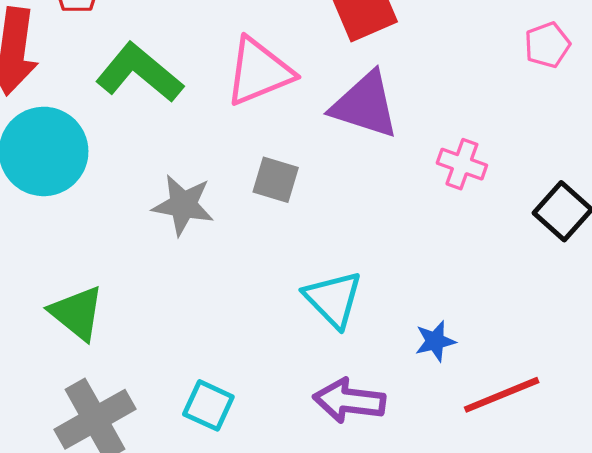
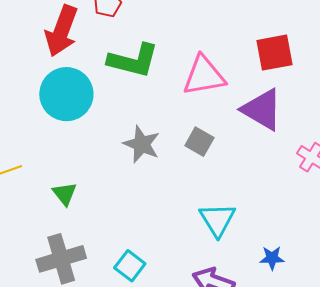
green L-shape: (139, 73) -> (133, 60), turned 142
green triangle: (77, 313) -> (65, 194), size x0.7

